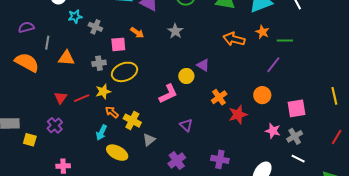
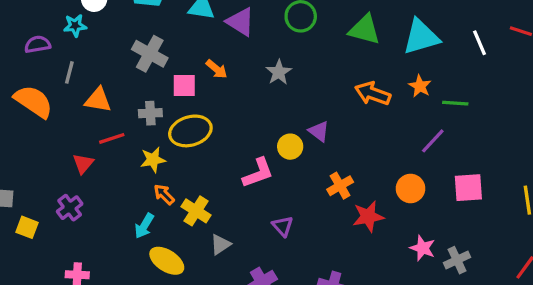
cyan star: (75, 16) -> (75, 26), moved
gray cross: (95, 27) -> (150, 54), size x1.5
red line: (82, 98) -> (112, 138), moved
pink square: (296, 108) -> (468, 188), moved

